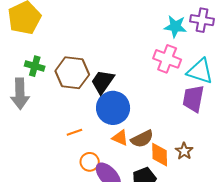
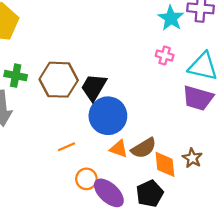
cyan star: (175, 27) -> (171, 18), turned 30
pink cross: (167, 59) -> (165, 55), size x0.6
purple trapezoid: (193, 99) -> (198, 98), turned -80

